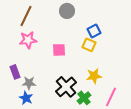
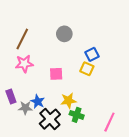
yellow star: (94, 76) -> (68, 101), moved
black cross: (66, 87) -> (50, 119), moved
blue star: (26, 98) -> (38, 102), moved
green cross: (84, 98) -> (77, 115), moved, turned -32

